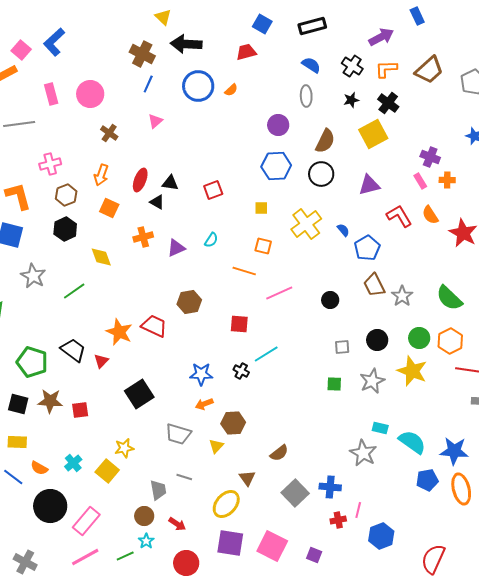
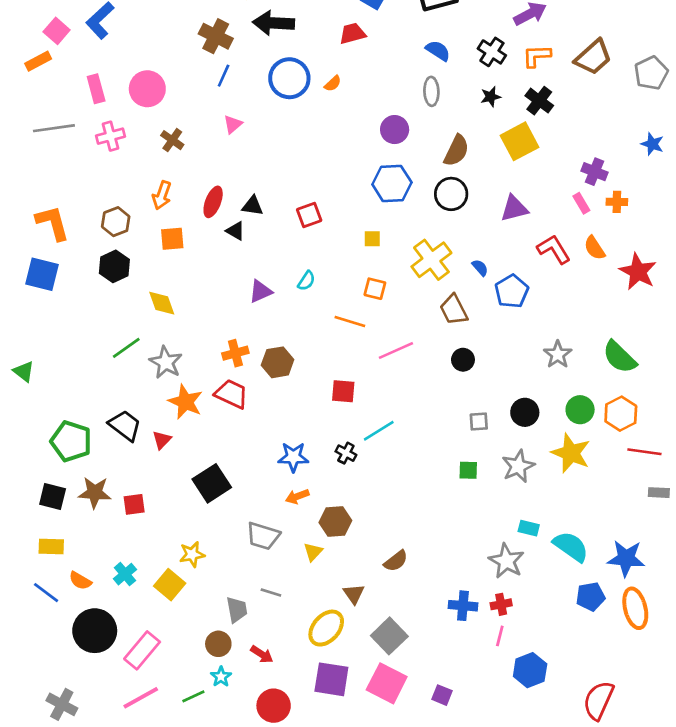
pink cross: (50, 164) -> (110, 136), moved
orange square: (109, 208) -> (172, 239), turned -30
orange cross: (143, 237) -> (235, 353), moved
gray star: (33, 276) -> (166, 362), moved
brown trapezoid: (374, 285) -> (454, 310), moved
gray square: (295, 493) -> (389, 636), moved
red cross: (338, 520) -> (501, 604), moved

